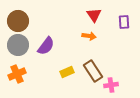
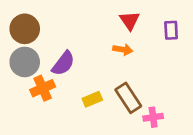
orange cross: (17, 74) -> (43, 88), moved

